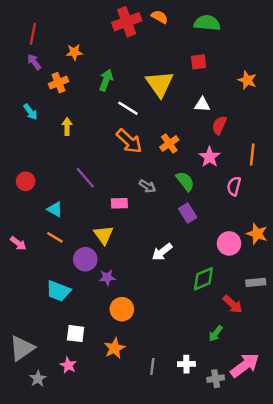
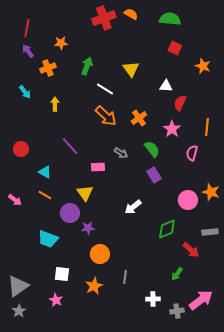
red square: (199, 62) -> (175, 48), moved, turned 32
yellow triangle: (160, 84) -> (131, 69), size x0.7
gray line: (152, 366) -> (125, 277), moved
gray star: (38, 379) -> (19, 311), moved

